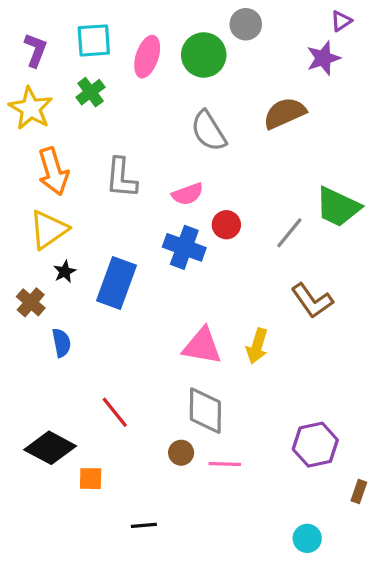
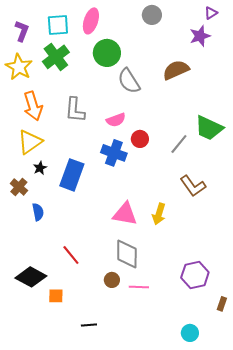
green circle: (204, 55) -> (107, 53), moved
pink ellipse: (147, 57) -> (91, 21), moved
green cross: (91, 92) -> (56, 57), size x1.5

